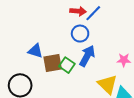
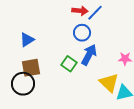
blue triangle: (35, 51) -> (27, 40), moved, turned -49
brown square: (53, 63) -> (31, 68), moved

